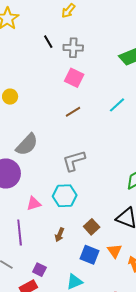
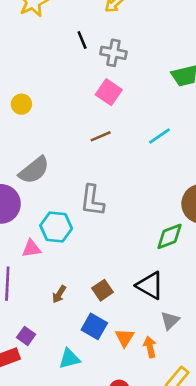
gray L-shape: (74, 161) -> (92, 200), turned -75
cyan hexagon: (65, 196) -> (56, 227), moved
orange triangle: (115, 251) -> (125, 338), moved

